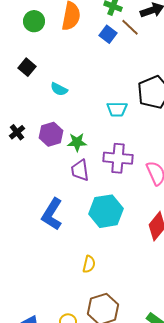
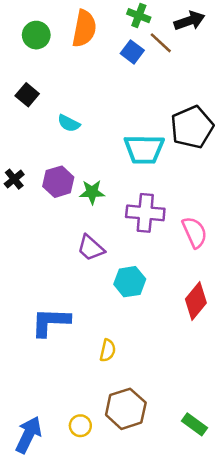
cyan trapezoid: (117, 109) -> (144, 149), size x1.5
purple trapezoid: (80, 170) -> (91, 248), moved, turned -40
cyan hexagon: (106, 211) -> (130, 282), size x0.7
blue L-shape: (52, 214) -> (51, 322), moved, turned 60

